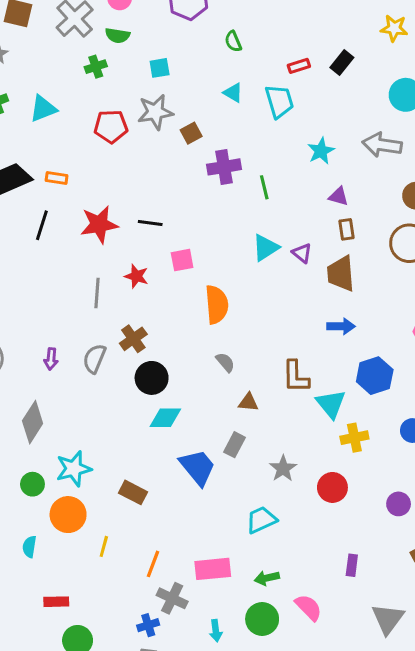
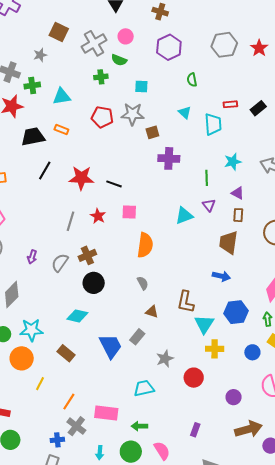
orange rectangle: (57, 178) -> (61, 129), moved
green line: (264, 187) -> (207, 178), moved
purple triangle: (302, 253) -> (209, 205), moved
cyan diamond: (165, 418) -> (77, 316), moved

